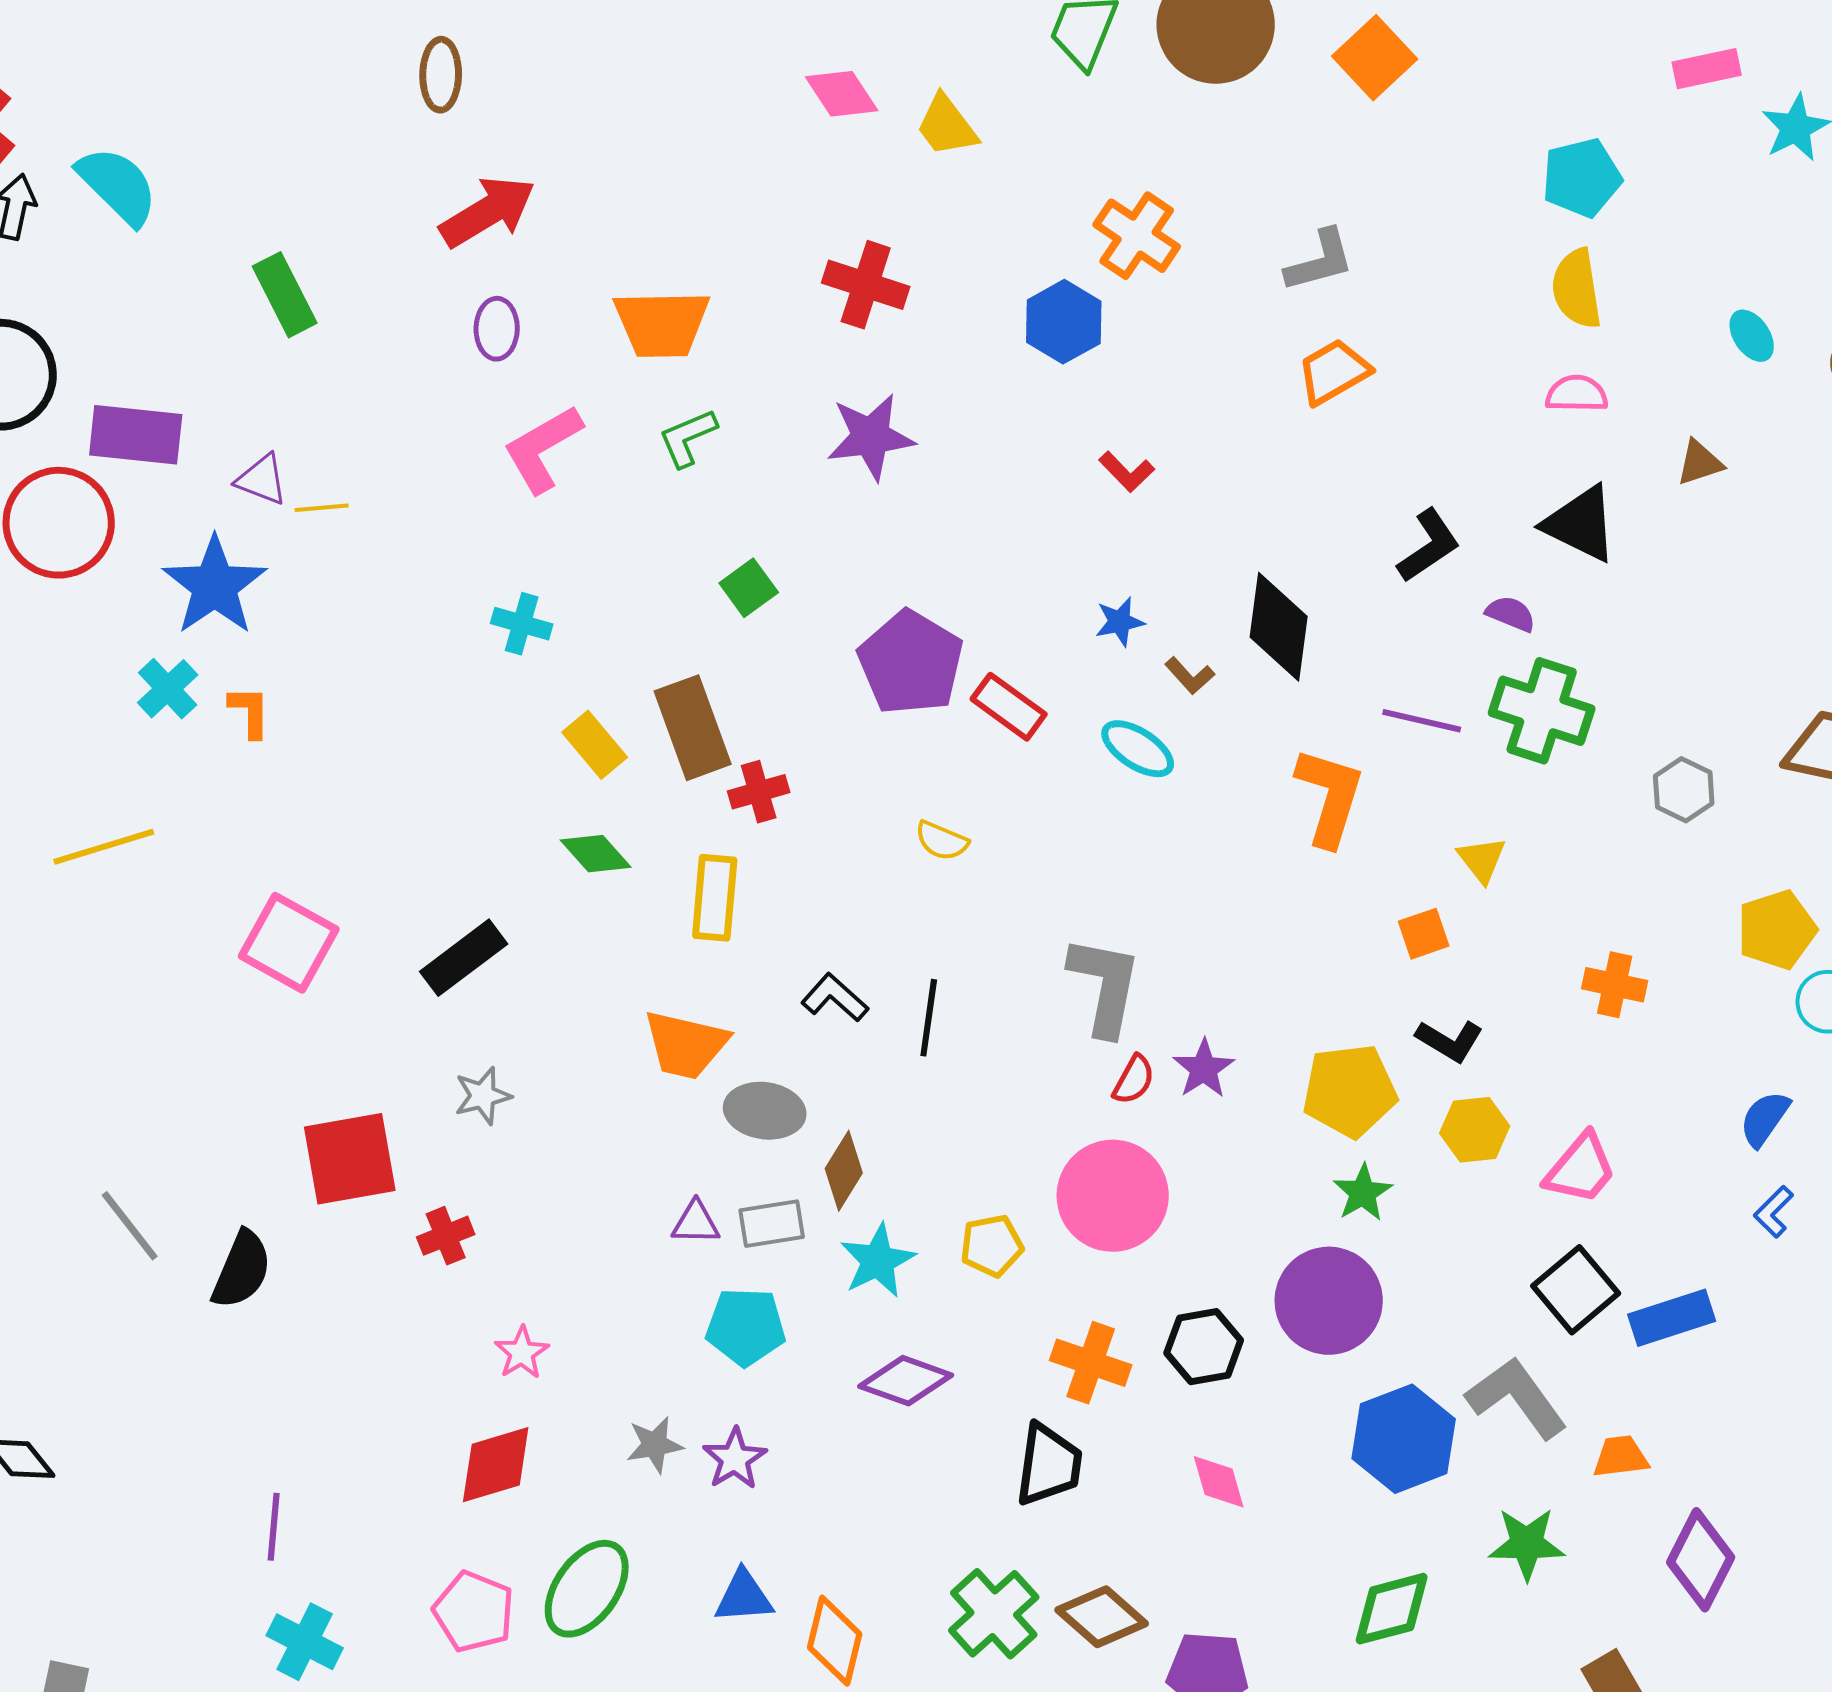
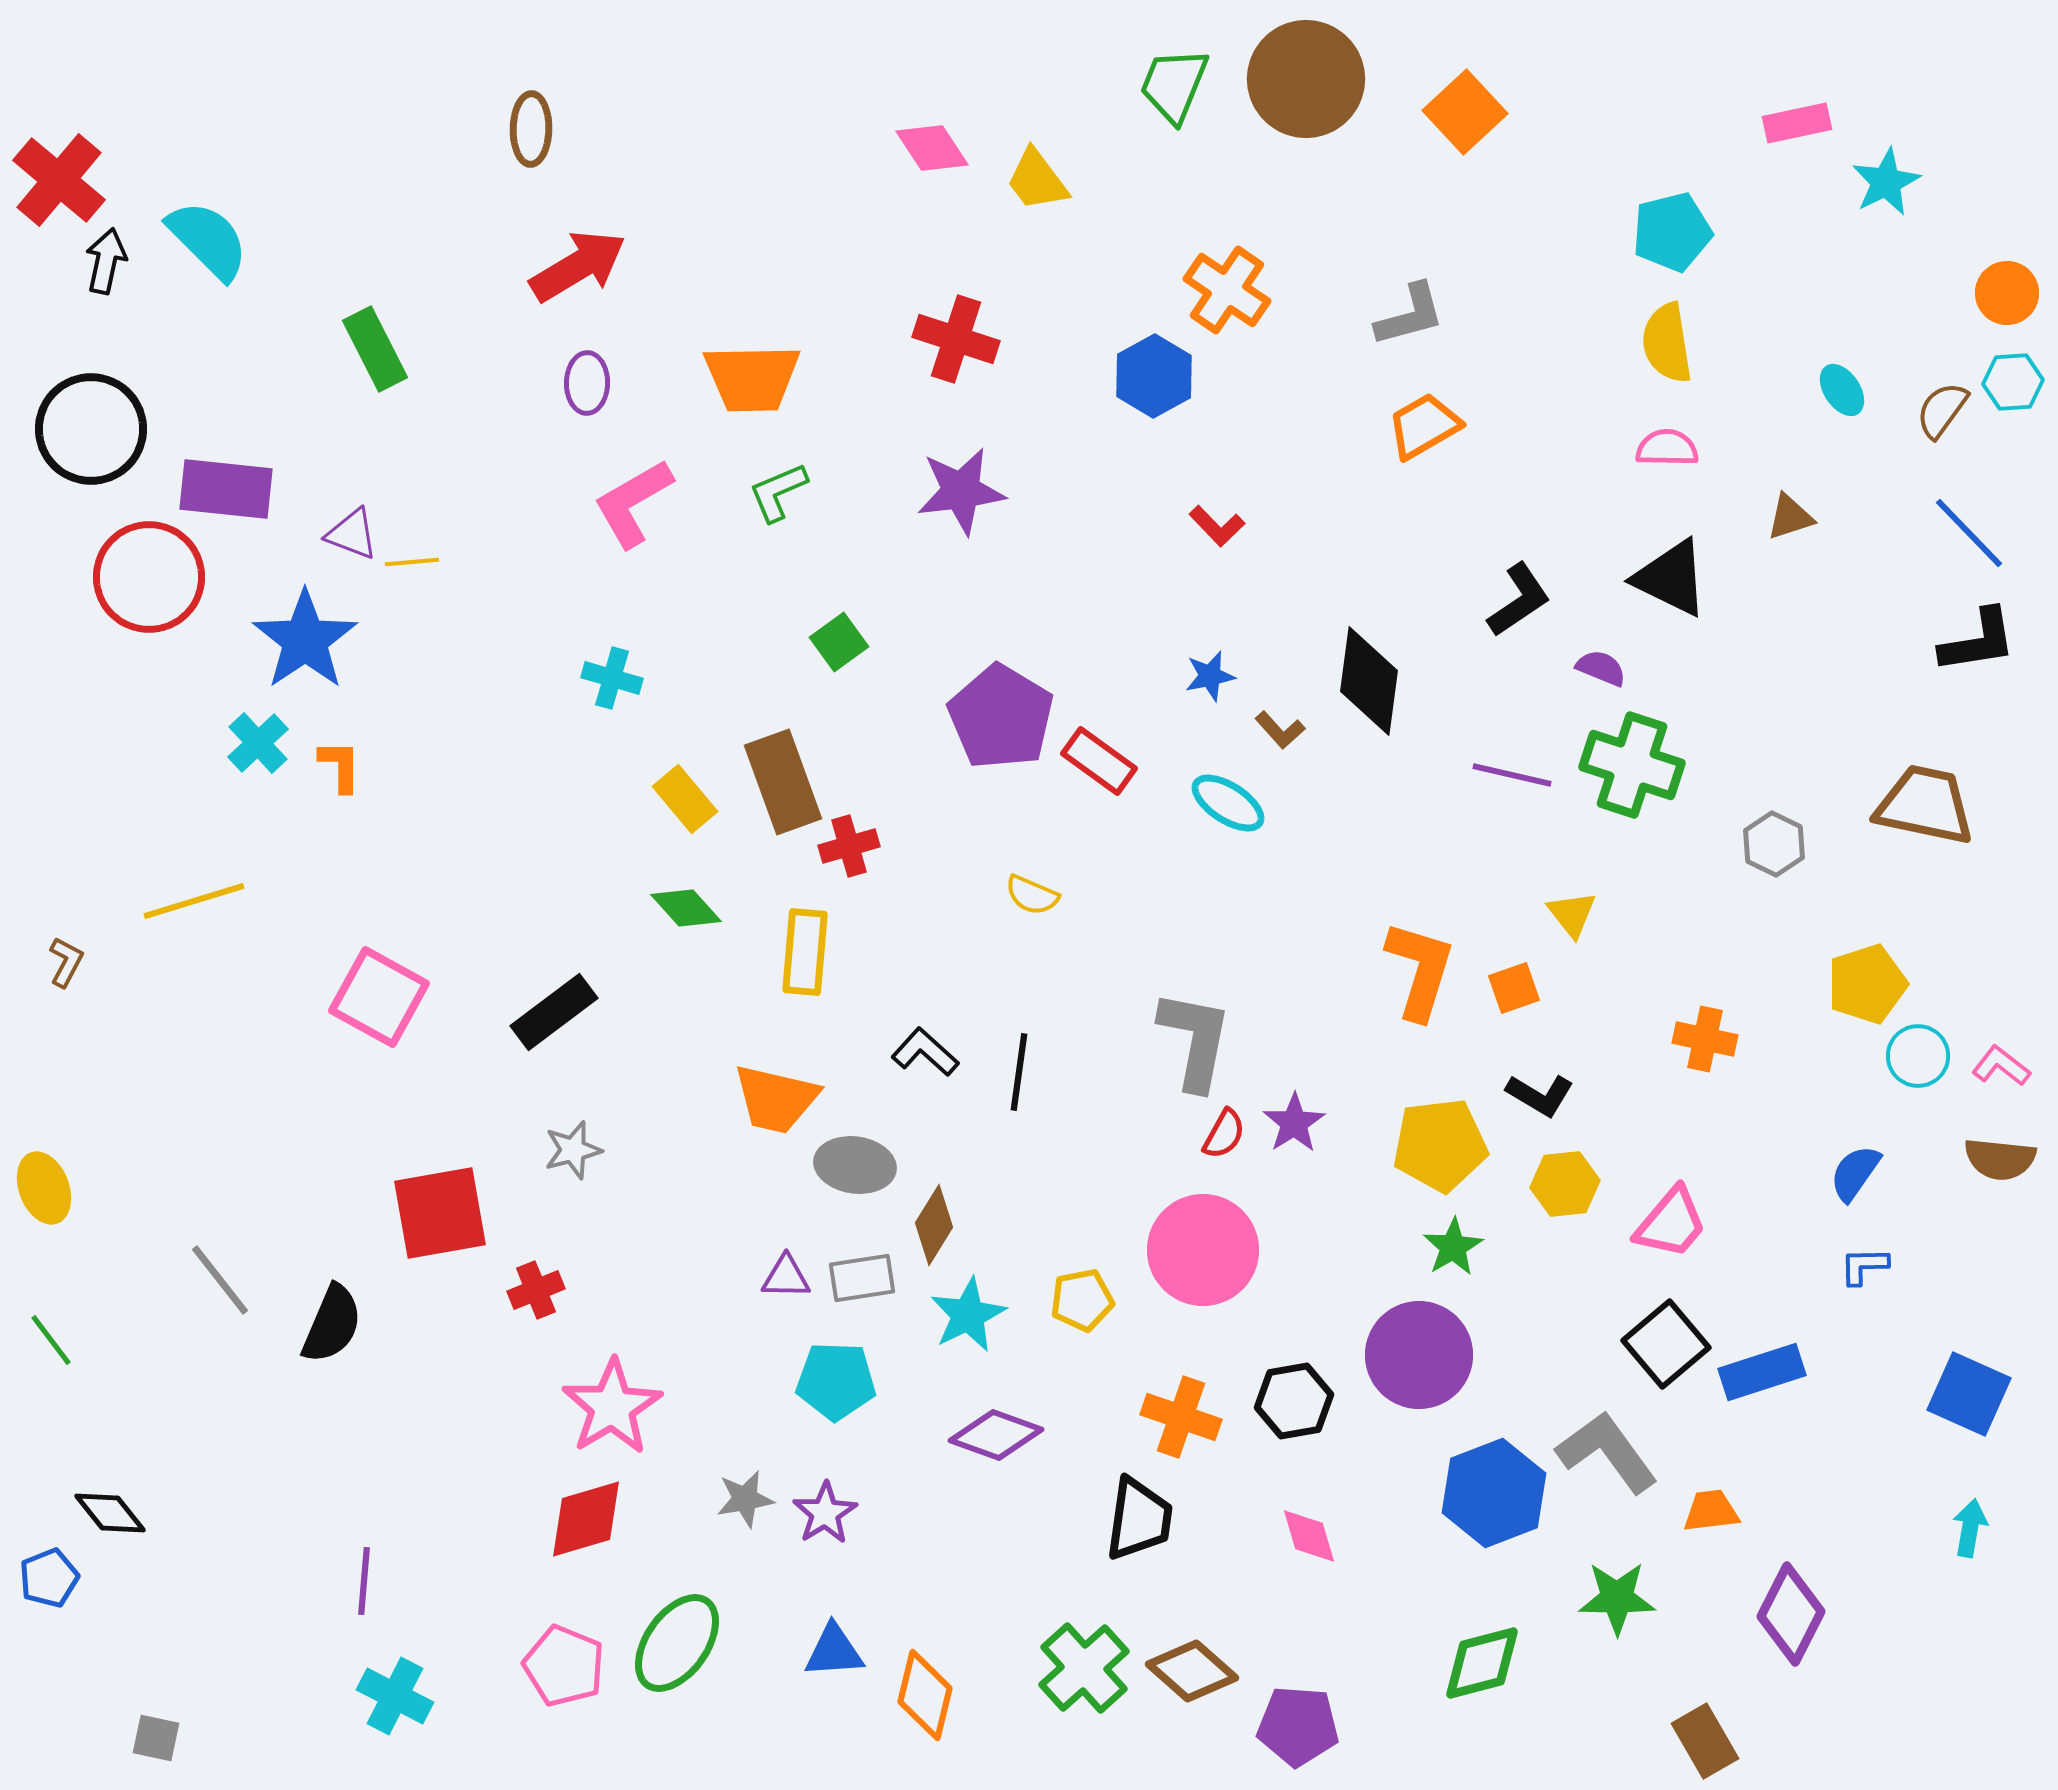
orange L-shape: (1330, 797) -> (1420, 970), moved
blue L-shape: (1774, 1212) -> (1864, 1266), turned 44
pink star: (522, 1353) -> (612, 1407), size x1.8

